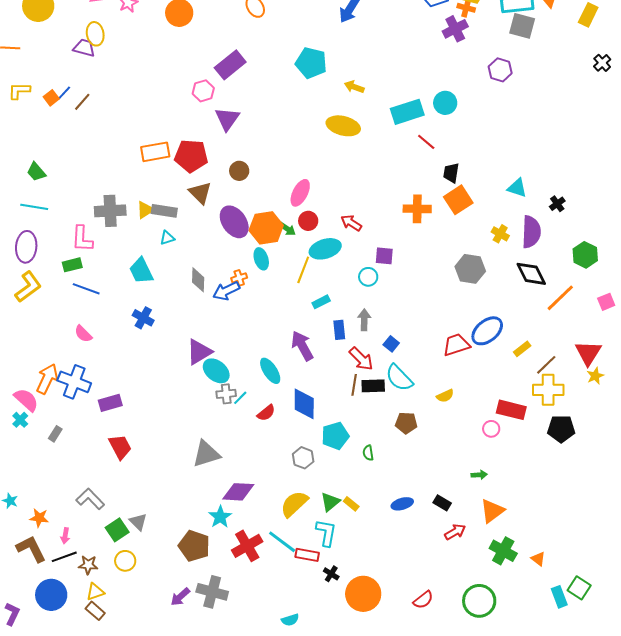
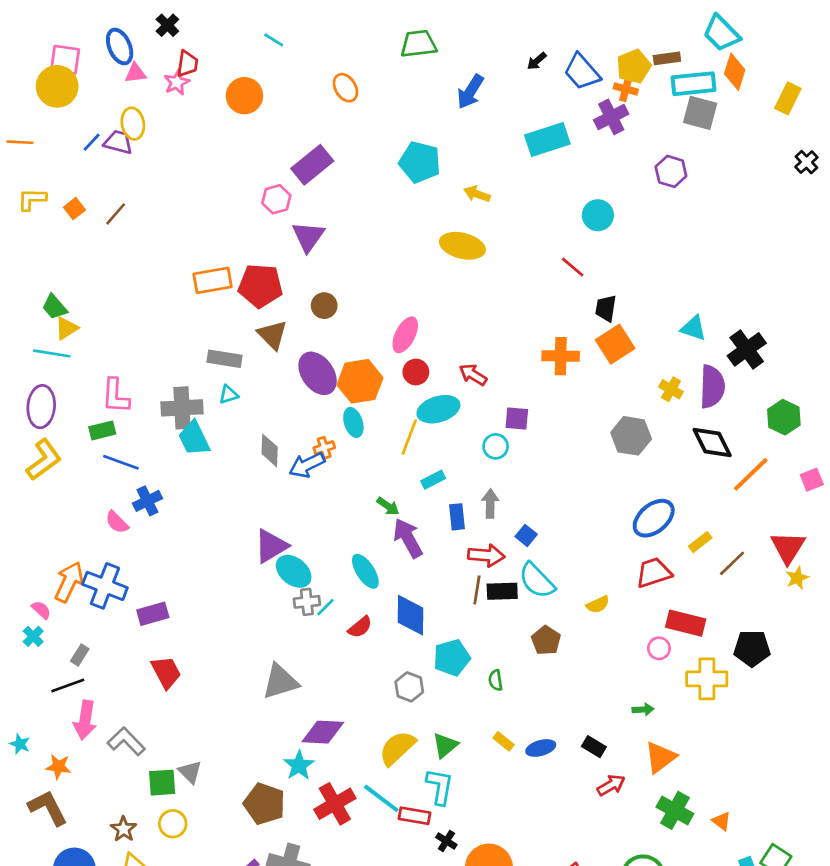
blue line: (64, 93) -> (92, 142), moved
cyan rectangle: (407, 112) -> (547, 139), moved
black cross: (557, 204) -> (747, 349), size x1.8
yellow triangle: (145, 210) -> (66, 328), moved
gray cross: (110, 211) -> (182, 408), moved
green arrow: (287, 229) -> (388, 506), moved
blue cross: (143, 318) -> (147, 501), moved, turned 35
red trapezoid: (456, 345) -> (654, 573), moved
red arrow: (361, 359) -> (486, 555), turned -40
yellow cross: (548, 390) -> (707, 679), moved
pink semicircle: (26, 400) -> (41, 610), size x0.6
brown pentagon: (406, 423) -> (546, 640), turned 30
yellow rectangle: (351, 504) -> (504, 741), moved
green square: (117, 530) -> (162, 783), turned 30
pink arrow: (65, 536) -> (85, 720), moved, size x1.8
black line: (64, 557) -> (68, 686), moved
brown star: (88, 565) -> (124, 829), turned 30

